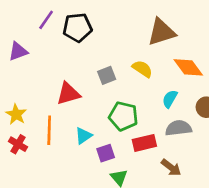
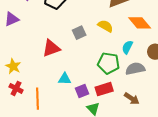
green pentagon: (123, 116) -> (108, 63), moved
orange line: (49, 130) -> (38, 99), moved
cyan triangle: (83, 136) -> (65, 79), turned 40
red rectangle: (144, 143) -> (104, 89), moved

